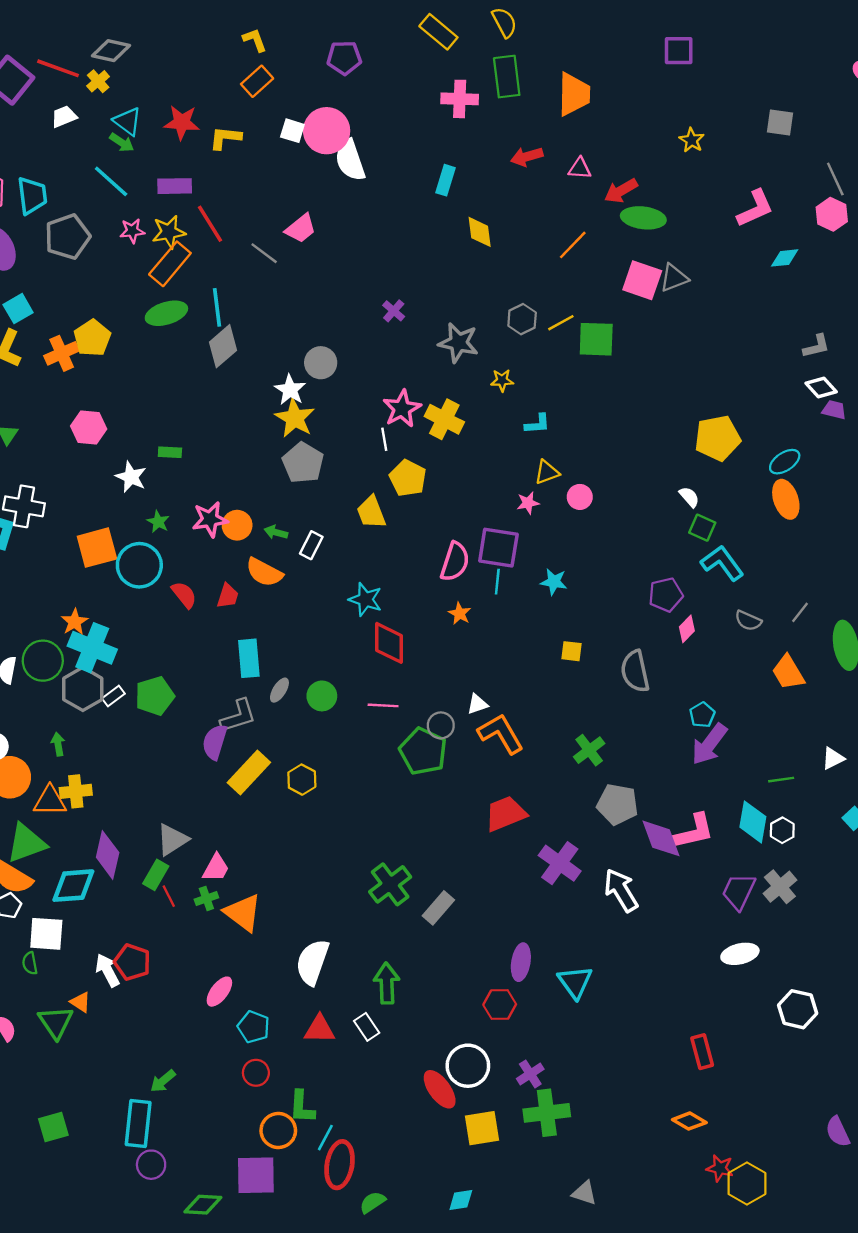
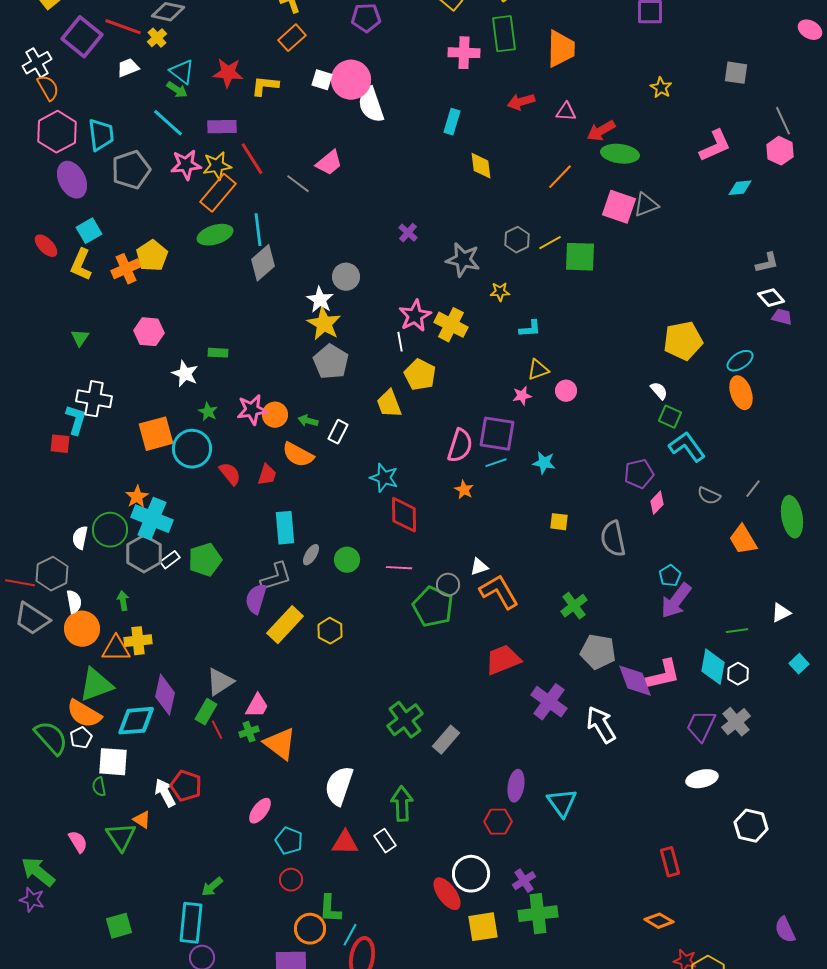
pink star: (132, 231) -> (186, 165), size x1.4
cyan line: (497, 582) -> (496, 463), turned 65

